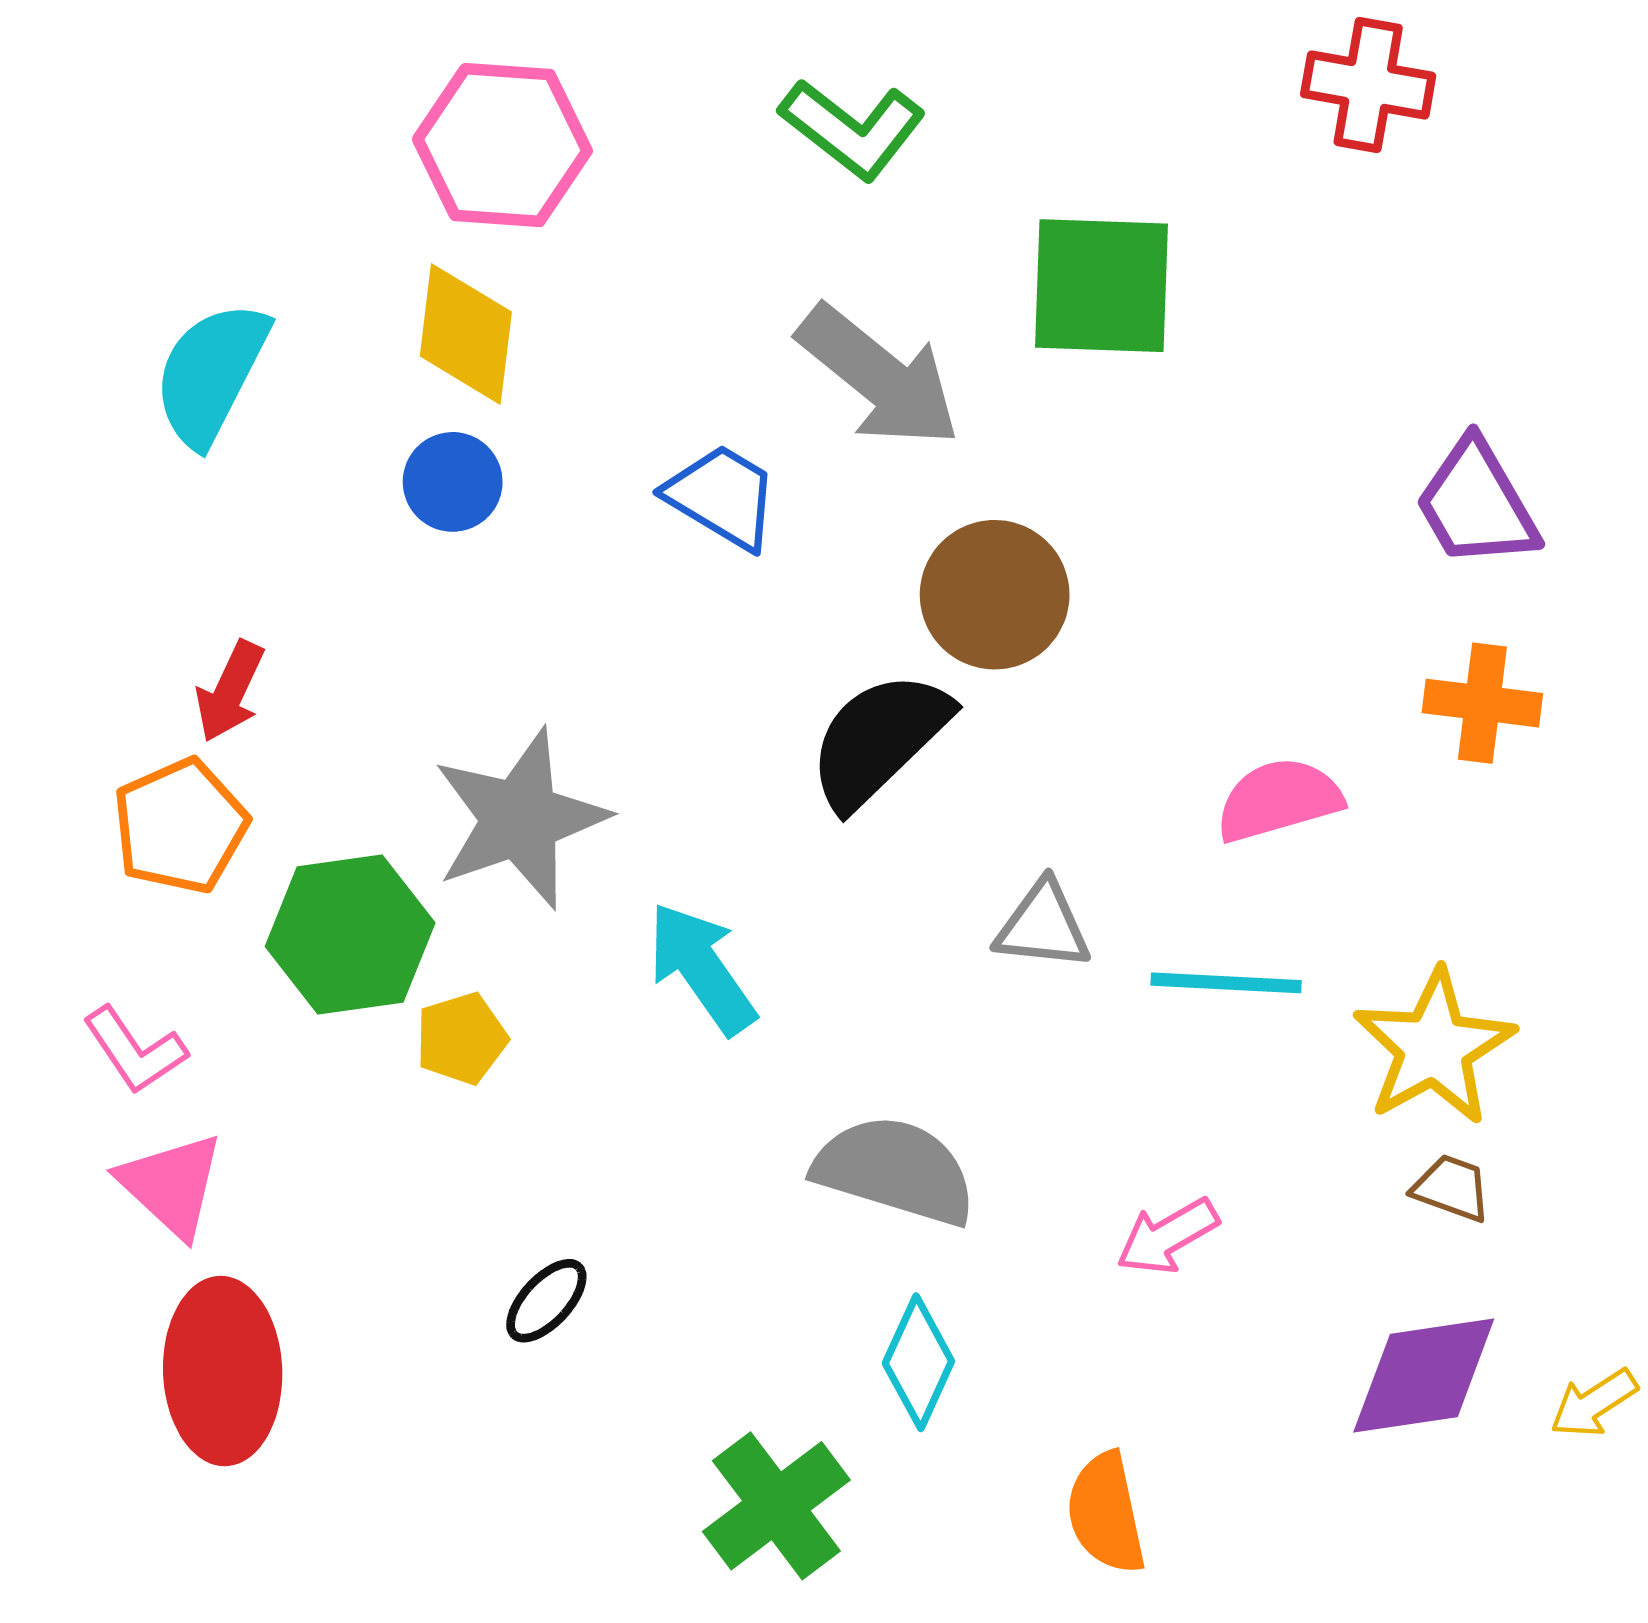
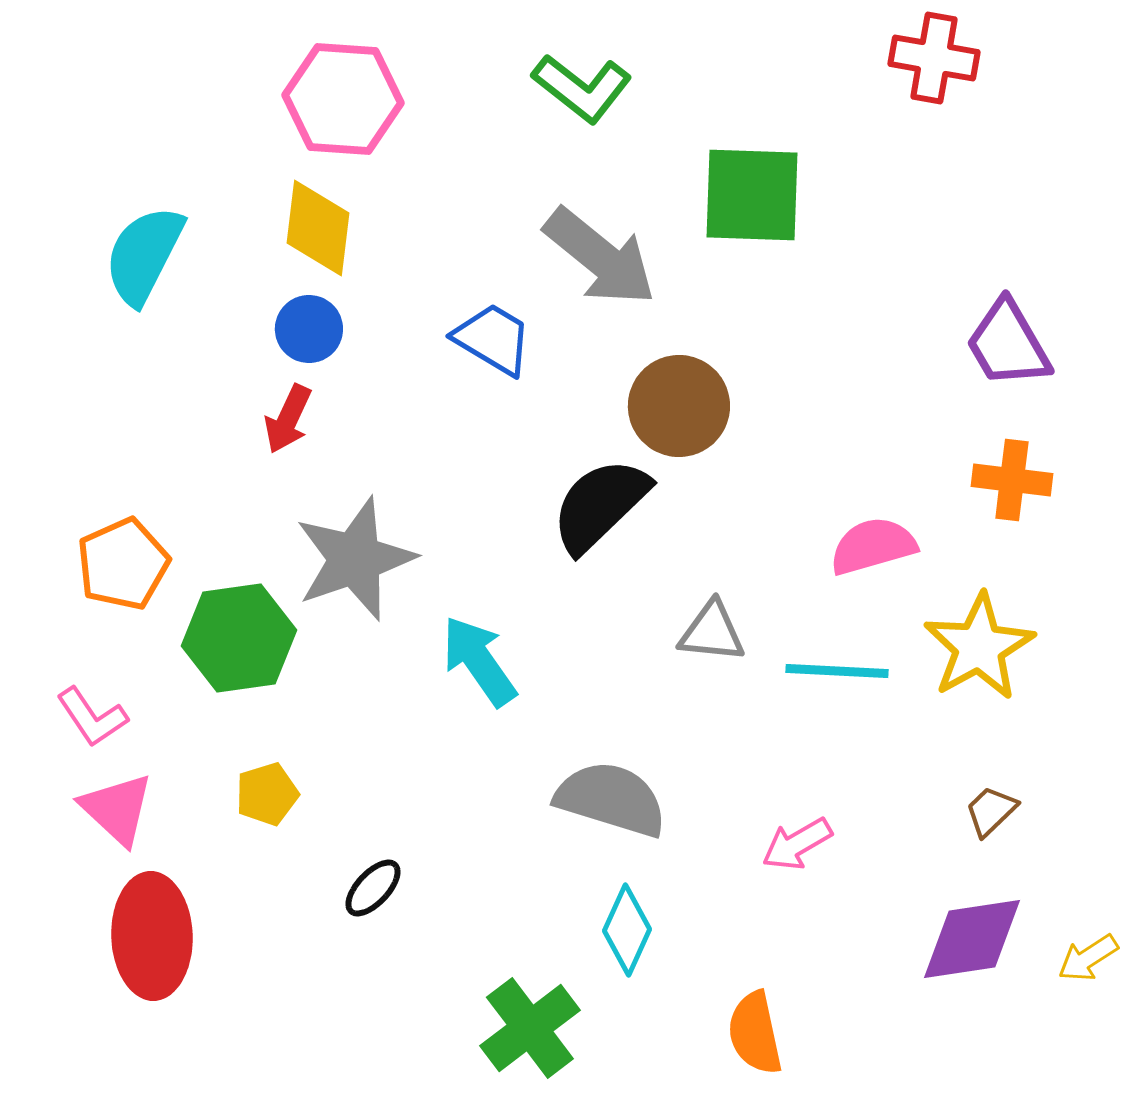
red arrow: (230, 691) -> (288, 419), moved
yellow pentagon: (461, 1039) -> (267, 794), moved
yellow star: (1434, 1047) -> (979, 647), moved
brown trapezoid: (1452, 1188) -> (991, 811), turned -64

